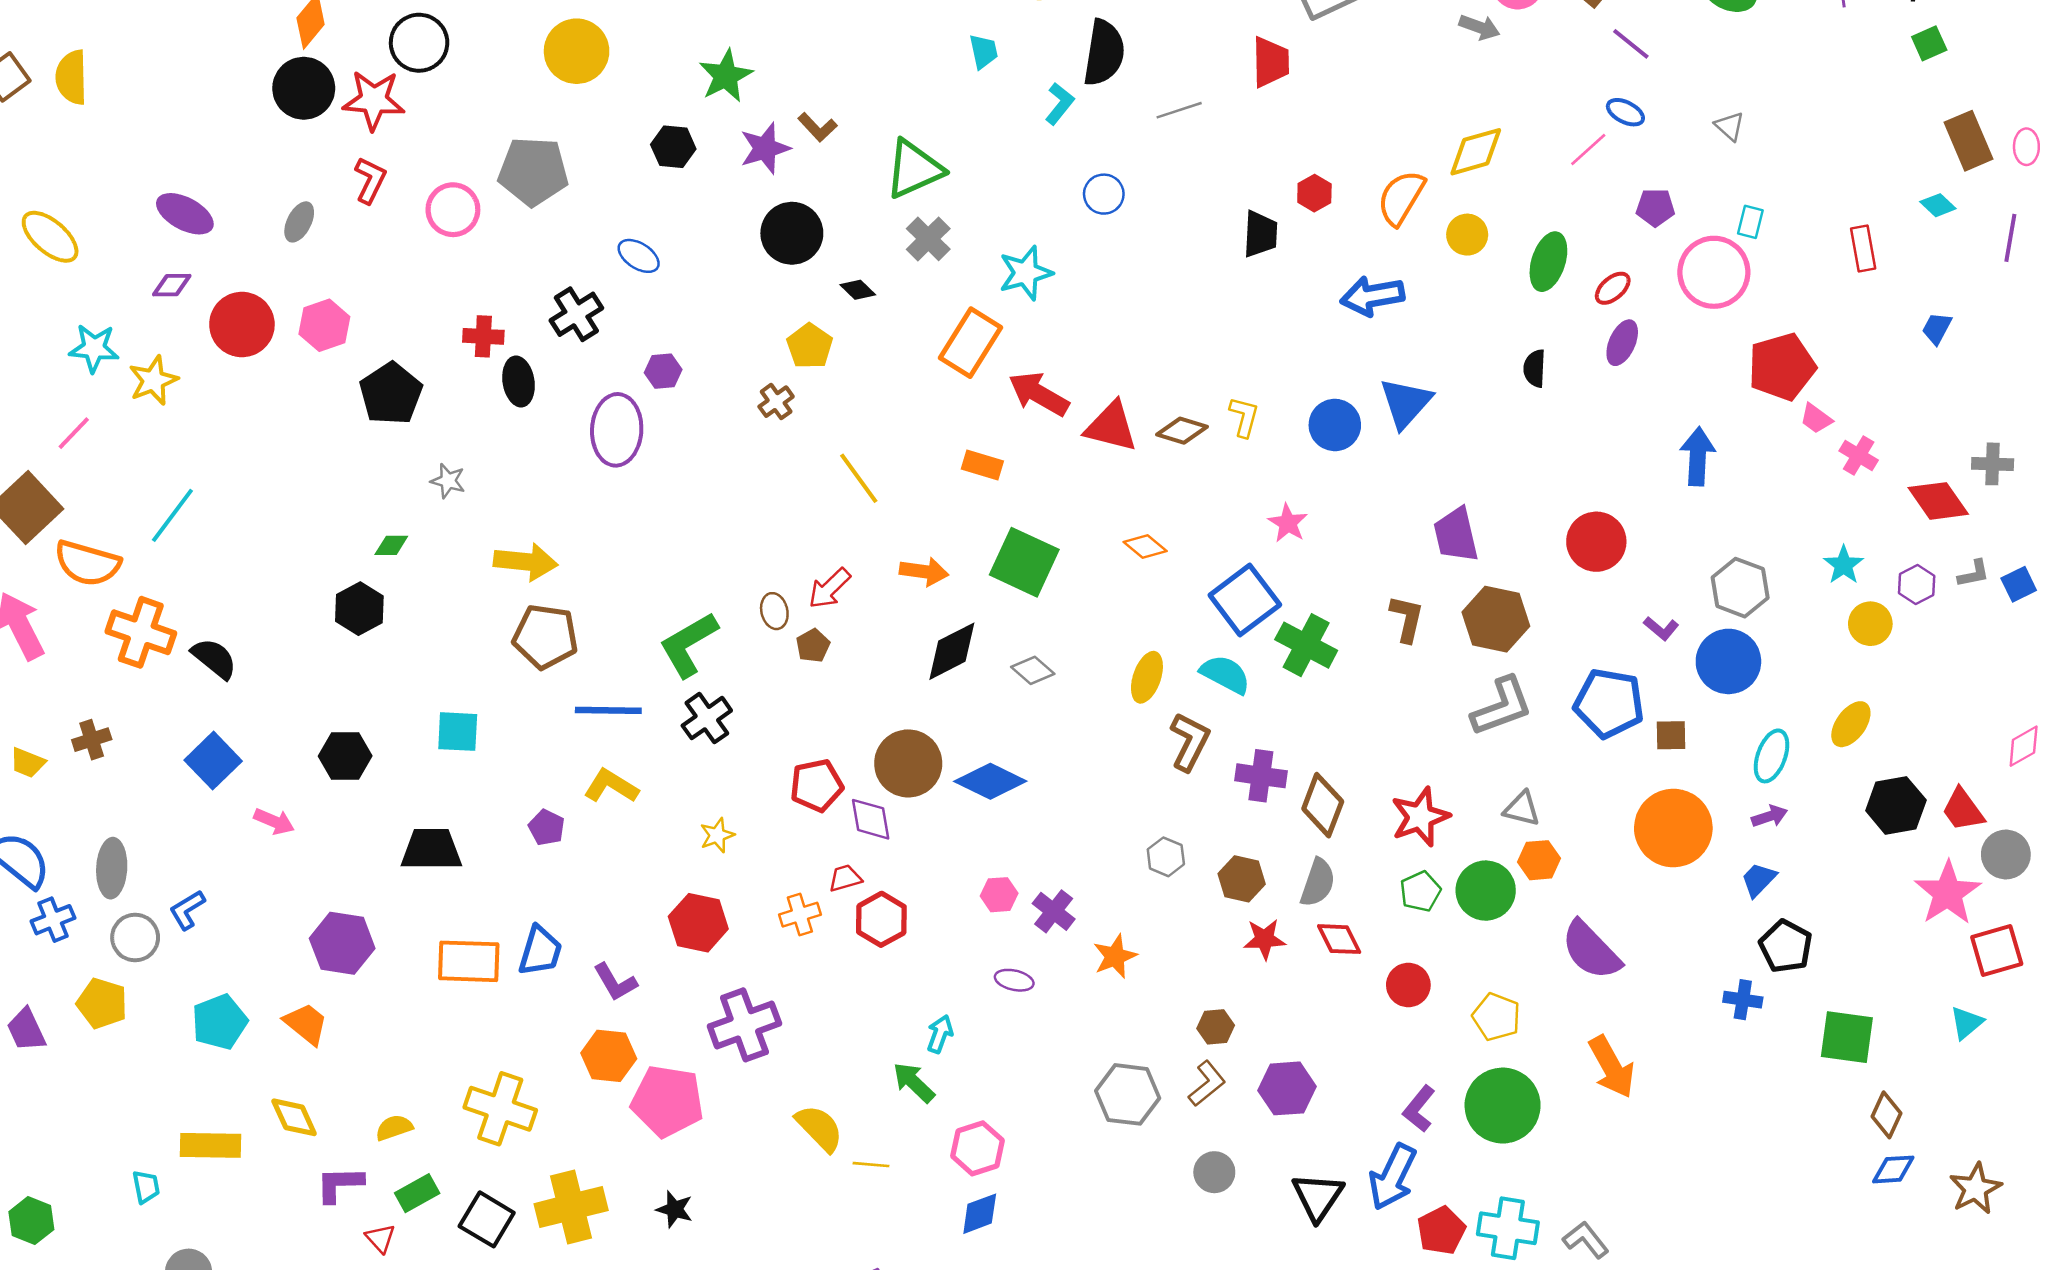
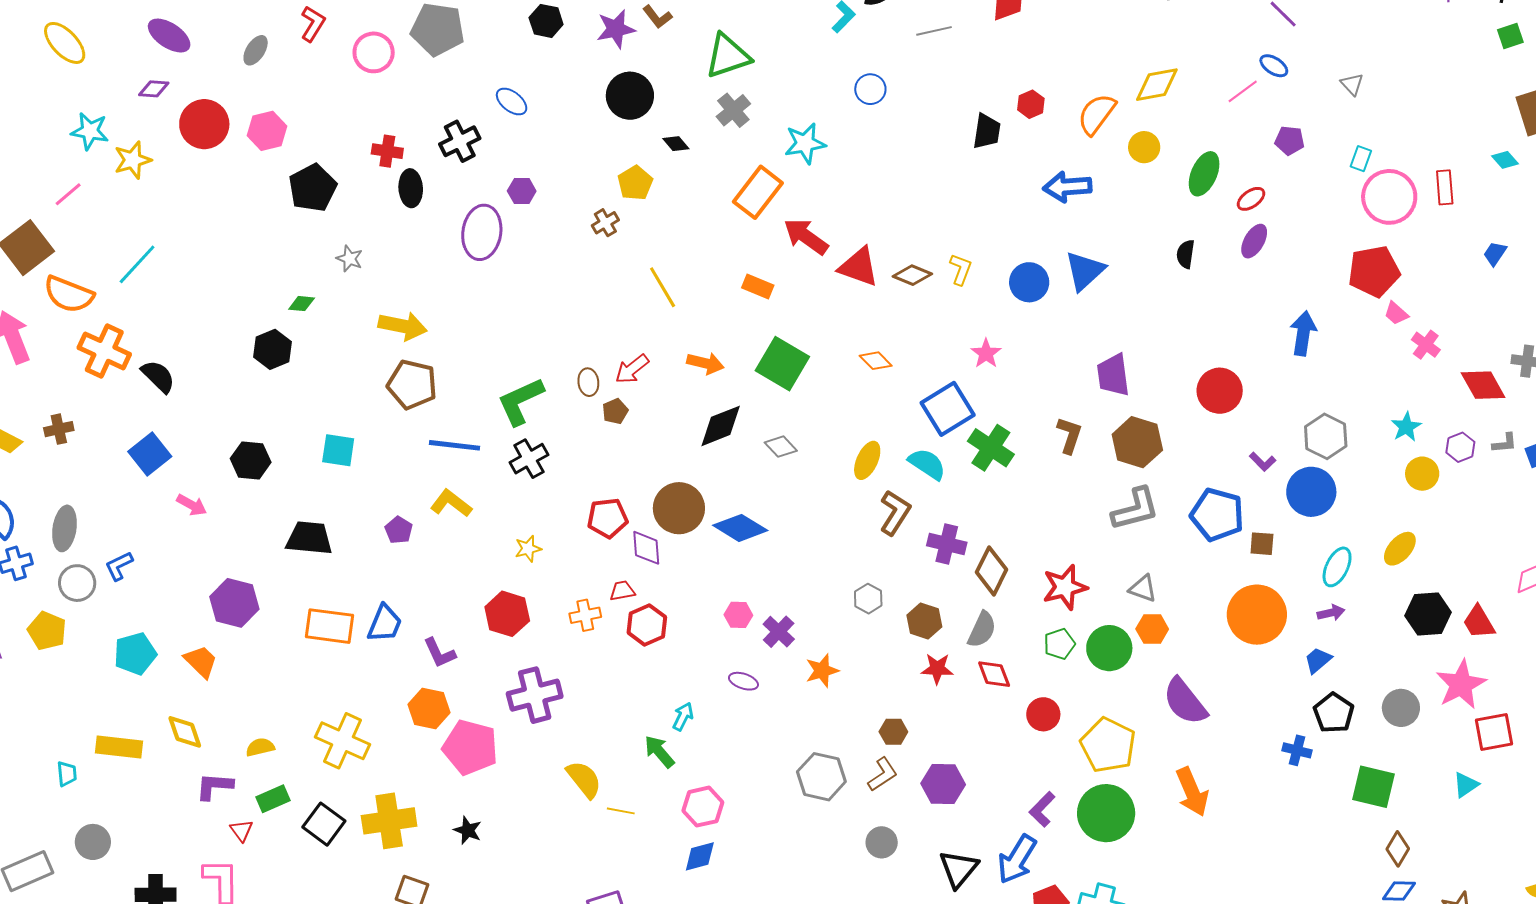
pink circle: (1714, 272) -> (1389, 197), moved
gray circle: (2006, 855) -> (1401, 708), moved
yellow pentagon: (1496, 1017) -> (1108, 745), size x1.5

